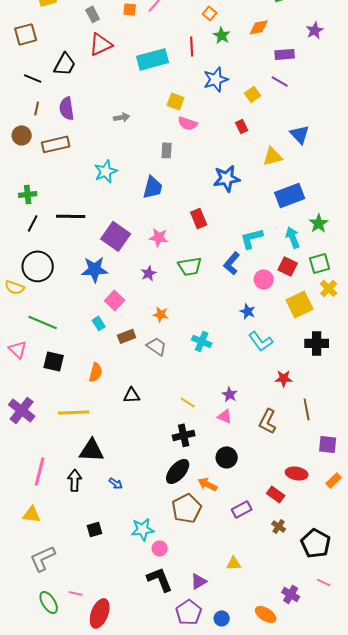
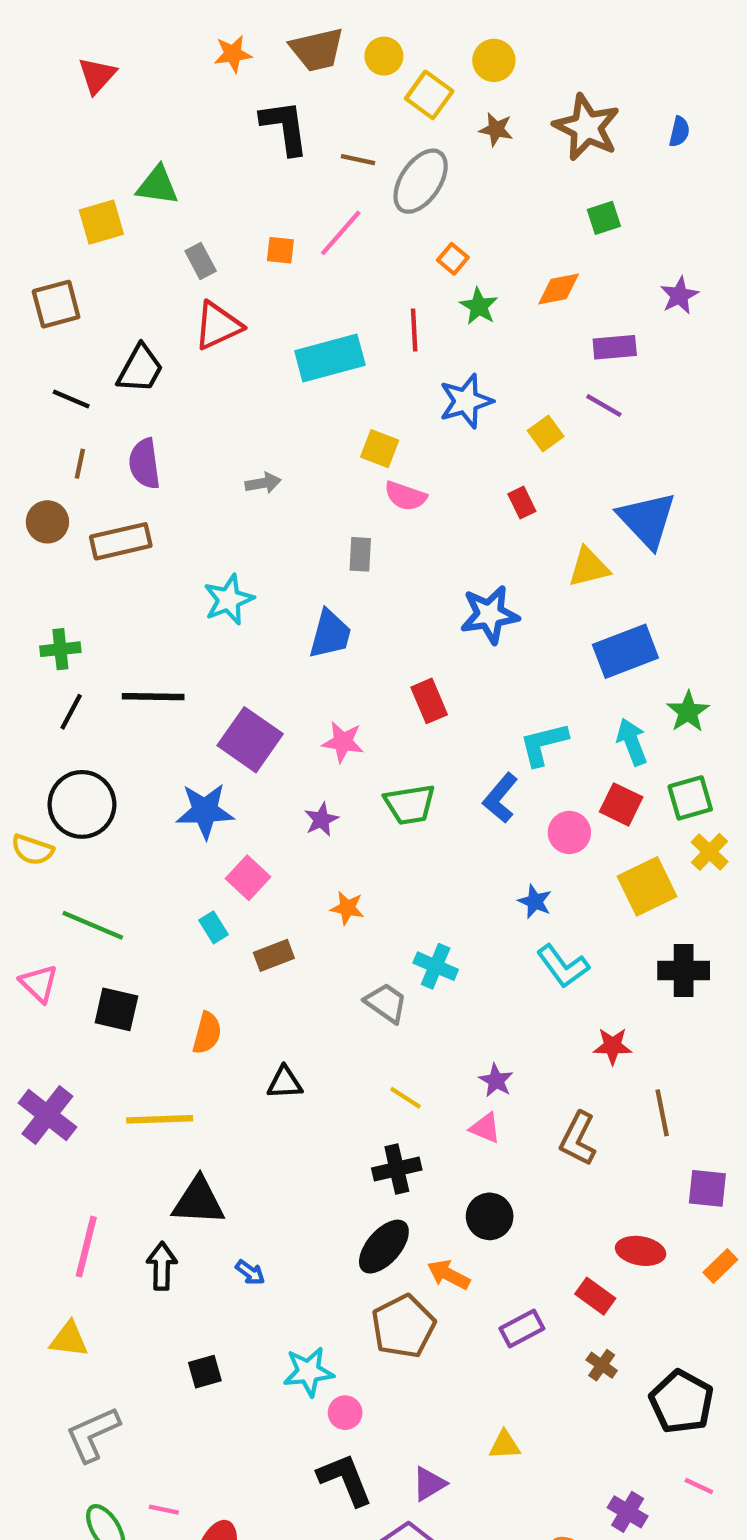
blue triangle: (300, 134) -> (647, 520), size x1.4
gray trapezoid: (157, 346) -> (386, 1003), moved

